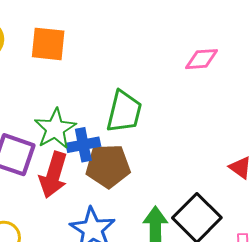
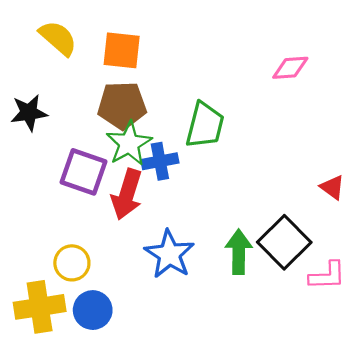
brown pentagon: (108, 166) -> (122, 105), moved

